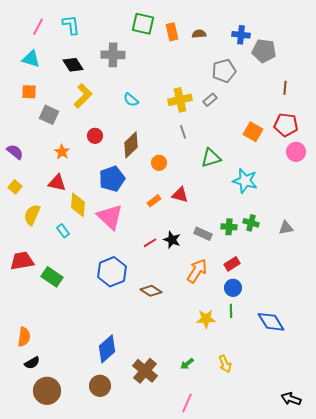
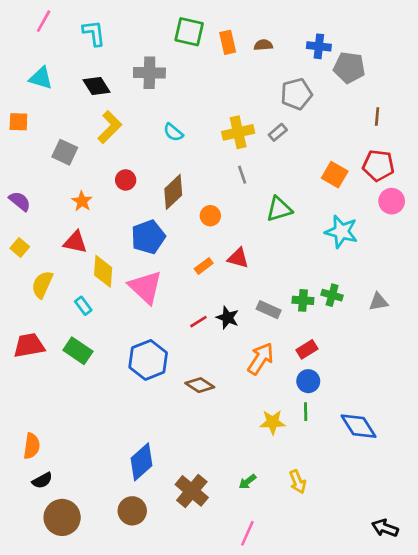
pink line: (38, 27) -> (44, 21), moved
orange square: (29, 92) -> (18, 122), moved
cyan star: (245, 181) -> (341, 232), moved
green rectangle: (52, 277) -> (78, 351), moved

